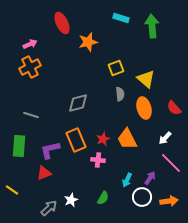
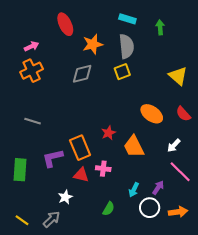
green arrow: (152, 26) -> (160, 27), size x0.6
yellow triangle: (146, 79) -> (178, 76), moved
gray semicircle: (120, 94) -> (126, 46), moved, size x1.6
gray diamond: (78, 103) -> (82, 74), moved
orange ellipse: (144, 108) -> (152, 114), turned -40
red star: (103, 139) -> (108, 133), moved
green rectangle: (19, 146) -> (20, 170), moved
red triangle: (44, 173) -> (81, 175), moved, turned 35
yellow line: (12, 190) -> (22, 220), moved
white star: (71, 200) -> (65, 197), moved

